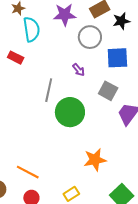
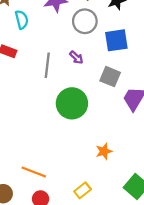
cyan semicircle: (31, 29) -> (22, 20), size x0.7
gray line: (49, 90) -> (47, 65), moved
orange star: (95, 160) -> (104, 151), size x0.7

